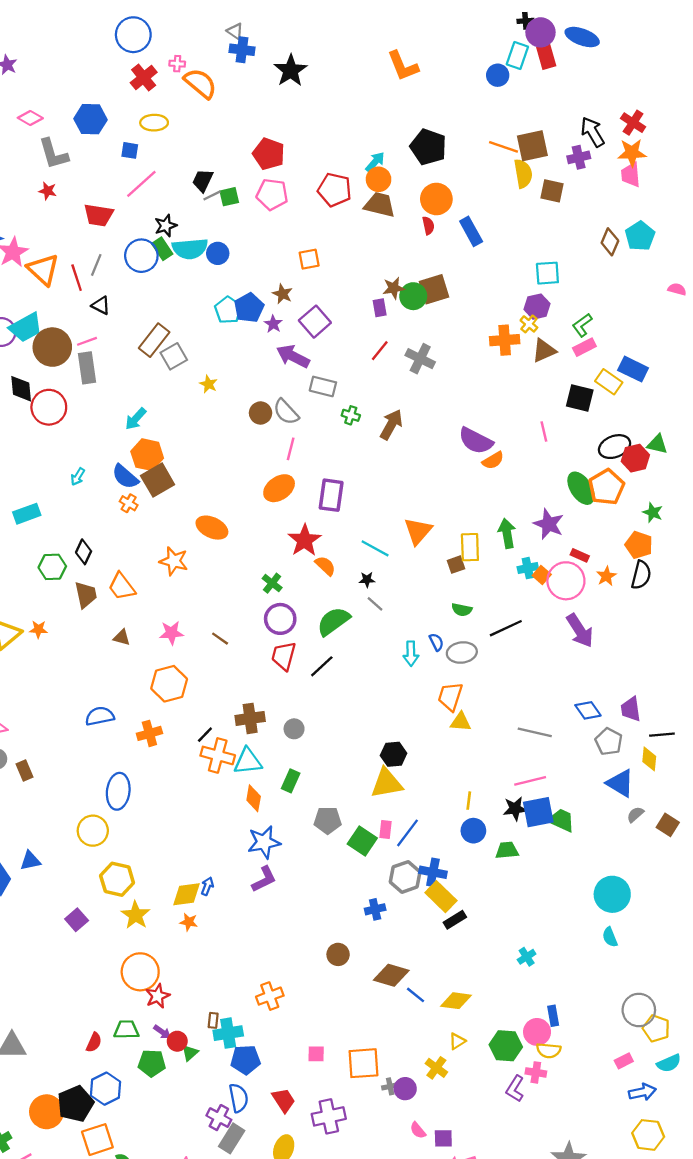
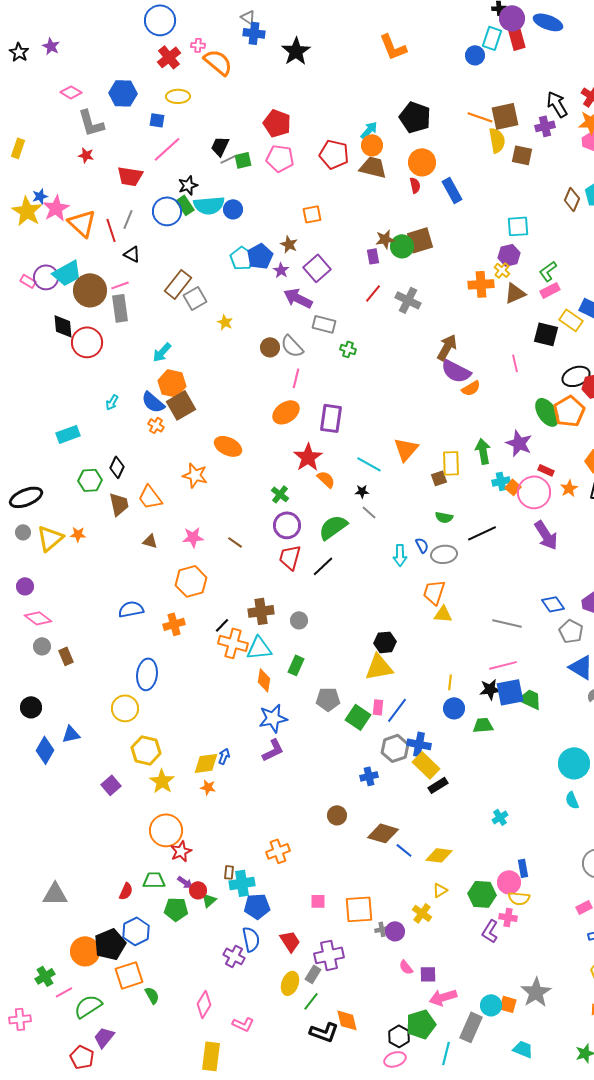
brown arrow: (391, 425) -> (447, 347), moved
gray rectangle: (232, 1138) -> (313, 974), moved, size x0.7

